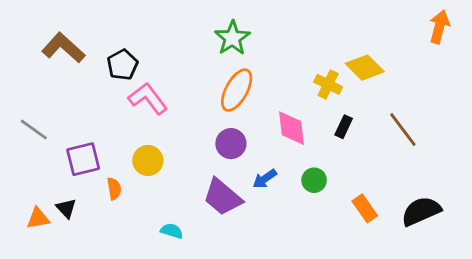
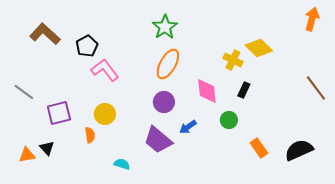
brown line: (403, 130) -> (316, 88), moved
green circle: (314, 180) -> (229, 120), moved
orange semicircle: (114, 189) -> (90, 135), moved

